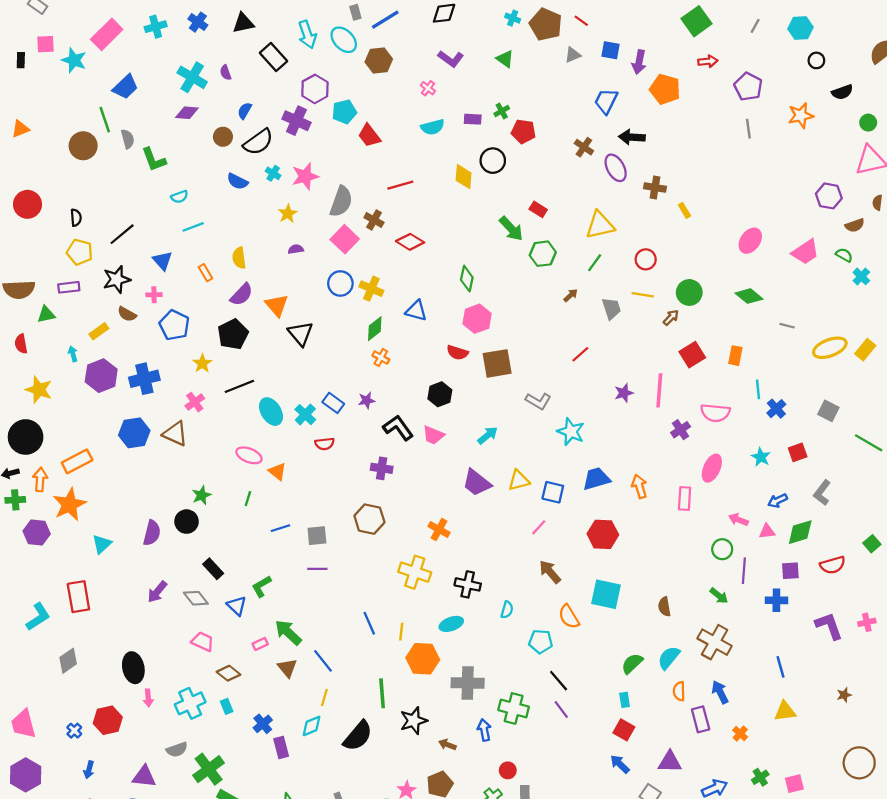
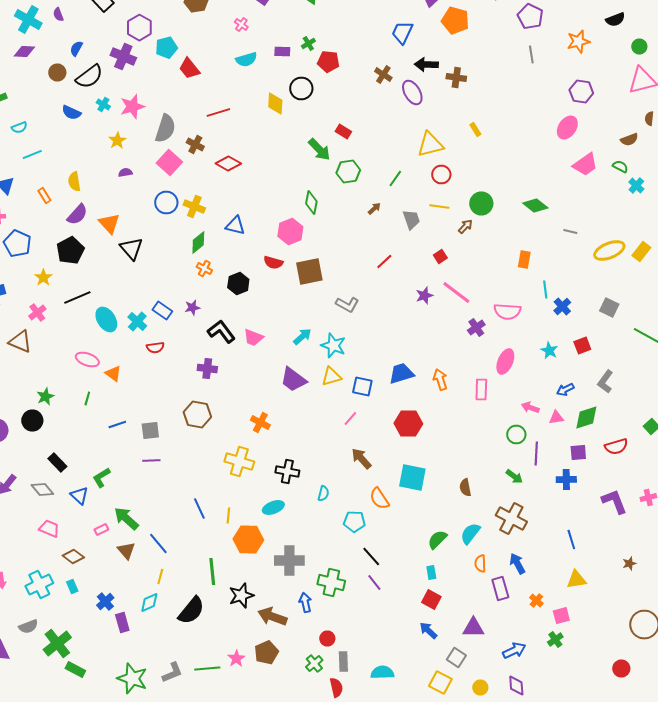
brown cross: (655, 188) -> (456, 78), moved
purple hexagon: (829, 196) -> (581, 92), moved
yellow triangle: (600, 225) -> (430, 144), moved
pink ellipse: (750, 241) -> (567, 128), moved
green diamond: (467, 279) -> (311, 202), moved
red square: (692, 355) -> (440, 256), moved, size x0.6
pink line: (659, 390) -> (456, 292), turned -56
black hexagon: (440, 394) -> (238, 284), moved
cyan star: (571, 432) -> (333, 346), moved
brown arrow: (447, 745) -> (272, 616), size x1.8
pink square: (794, 784) -> (561, 616), moved

